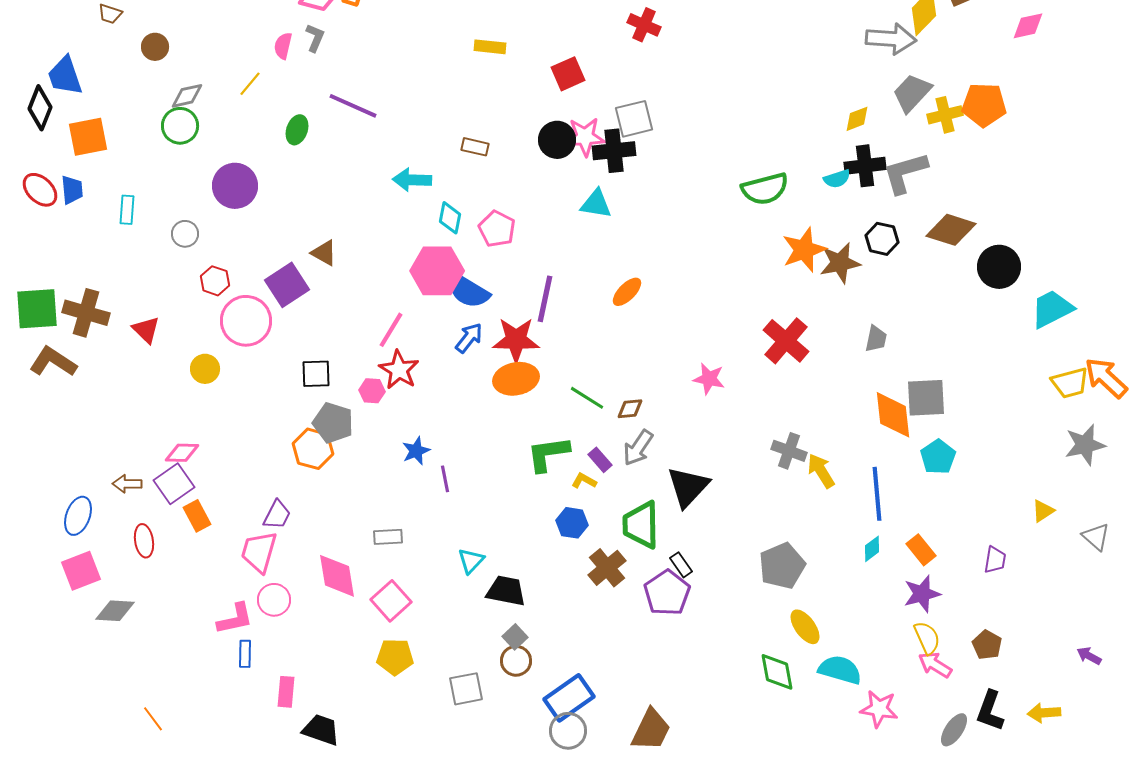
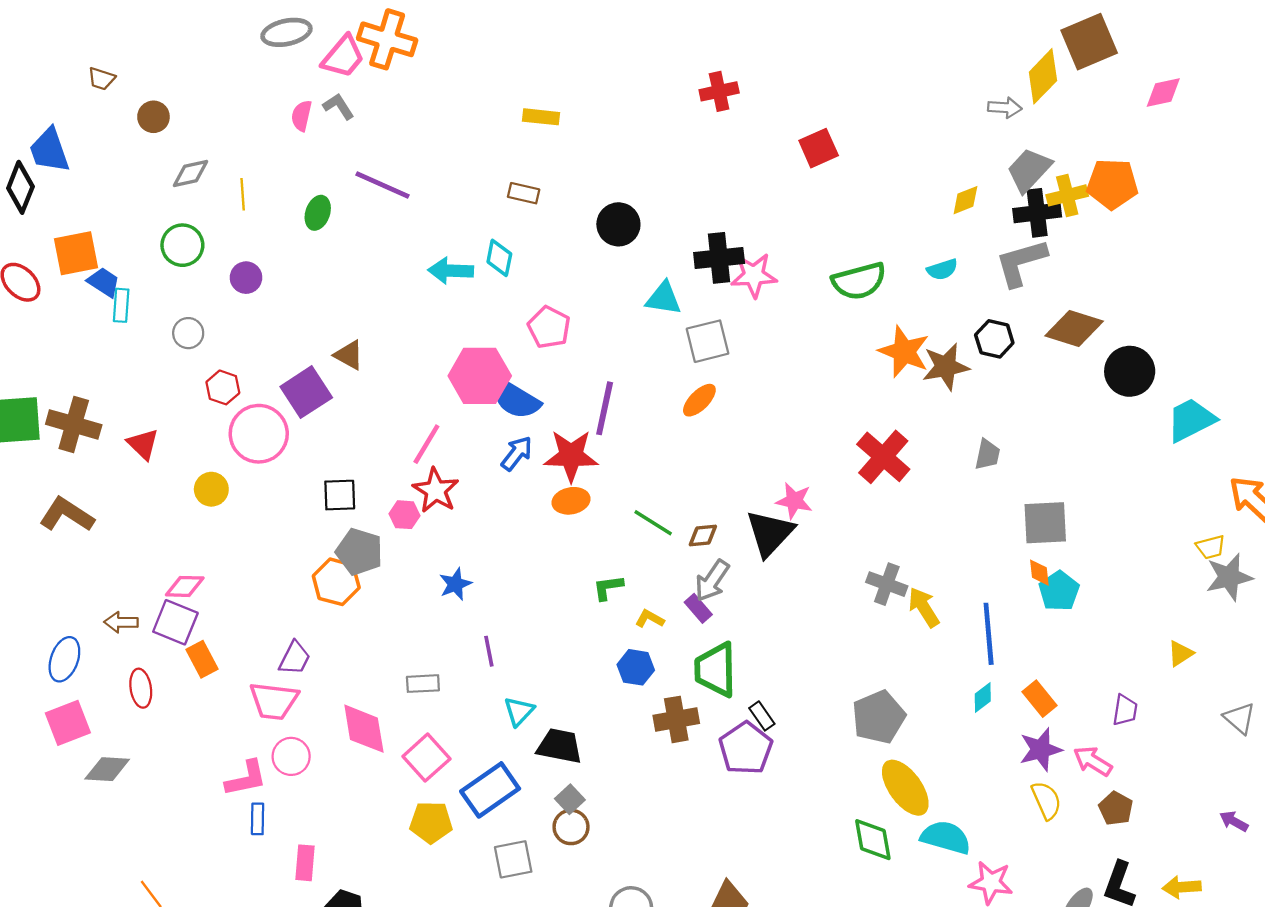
red cross: (644, 25) -> (719, 91), turned -36
gray L-shape: (315, 38) -> (339, 106), turned -56
gray arrow: (891, 39) -> (1005, 108), size x0.6
red square: (568, 74) -> (819, 148), moved
yellow line: (250, 84) -> (243, 194), moved, turned -44
gray square: (634, 119) -> (707, 341), moved
green circle: (180, 126) -> (182, 245), moved
orange square: (88, 137) -> (76, 253), moved
pink star: (585, 137) -> (754, 275), moved
brown rectangle: (475, 147) -> (524, 193), moved
black cross: (614, 151) -> (719, 258), moved
black cross: (865, 166) -> (1037, 213), moved
purple circle: (235, 186) -> (246, 278), size x0.6
blue trapezoid: (72, 190) -> (104, 282), moved, turned -52
cyan diamond: (450, 218) -> (499, 258), moved
orange star: (804, 250) -> (904, 352), turned -30
brown L-shape: (53, 362) -> (67, 515), moved
orange ellipse: (516, 379) -> (571, 501), size x0.7
yellow trapezoid: (1070, 383) -> (1211, 547), moved, size x0.7
orange diamond: (893, 415) -> (1039, 573), moved, size x0.5
green L-shape: (548, 454) -> (608, 588), size x0.6
purple rectangle: (600, 460) -> (698, 608), moved
purple line: (445, 479) -> (489, 651), moved
purple square: (174, 484) -> (175, 622), turned -33
black triangle: (688, 487) -> (770, 533), moved
gray triangle: (1096, 537) -> (1240, 718), moved
pink trapezoid: (259, 552) -> (274, 701), turned -99
brown cross: (607, 568) -> (676, 719), turned 30
yellow ellipse: (805, 627) -> (905, 788), size x1.4
pink arrow: (935, 665) -> (1093, 761), moved
blue rectangle: (569, 698) -> (490, 790), moved

